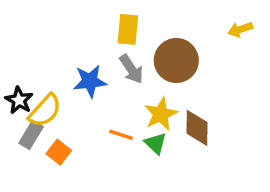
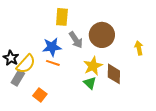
yellow rectangle: (128, 29) -> (62, 17), moved
yellow arrow: (240, 29) -> (139, 48), moved, turned 96
orange line: (121, 135) -> (53, 63), moved
orange square: (59, 152) -> (40, 95), moved

